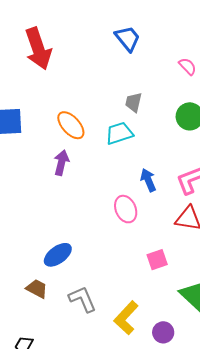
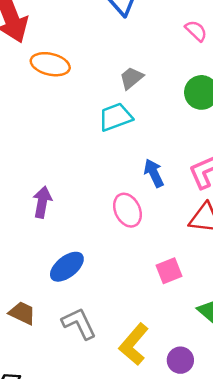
gray trapezoid: (134, 102) -> (131, 78), turned 40
orange ellipse: (71, 125) -> (50, 64), moved, turned -32
purple arrow: (61, 163) -> (42, 202), moved
blue ellipse: (58, 255) -> (67, 267), moved

